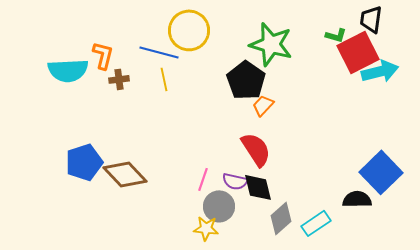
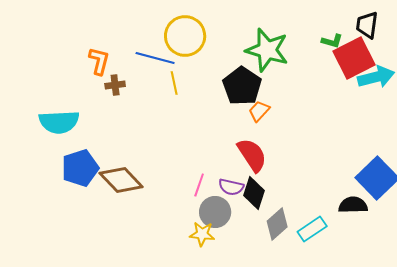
cyan semicircle: (68, 70) -> (59, 122), moved
yellow line: (164, 79) -> (174, 83), moved
black diamond: (258, 187) -> (254, 193), turned 32

